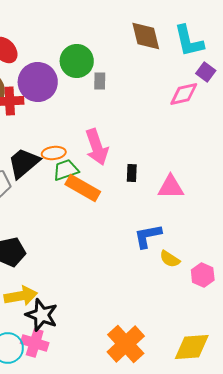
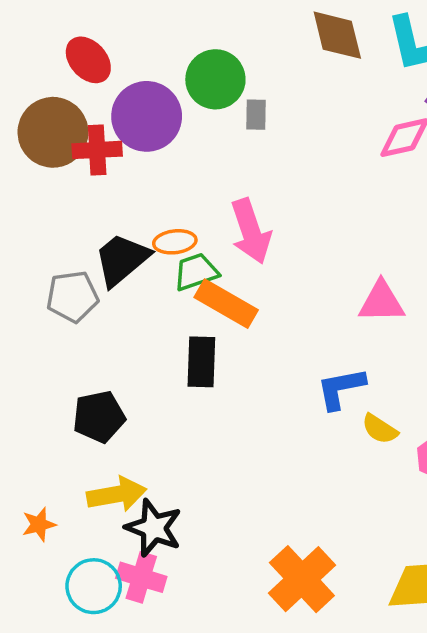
black rectangle: (132, 173) -> (201, 362), moved, size x1.6

